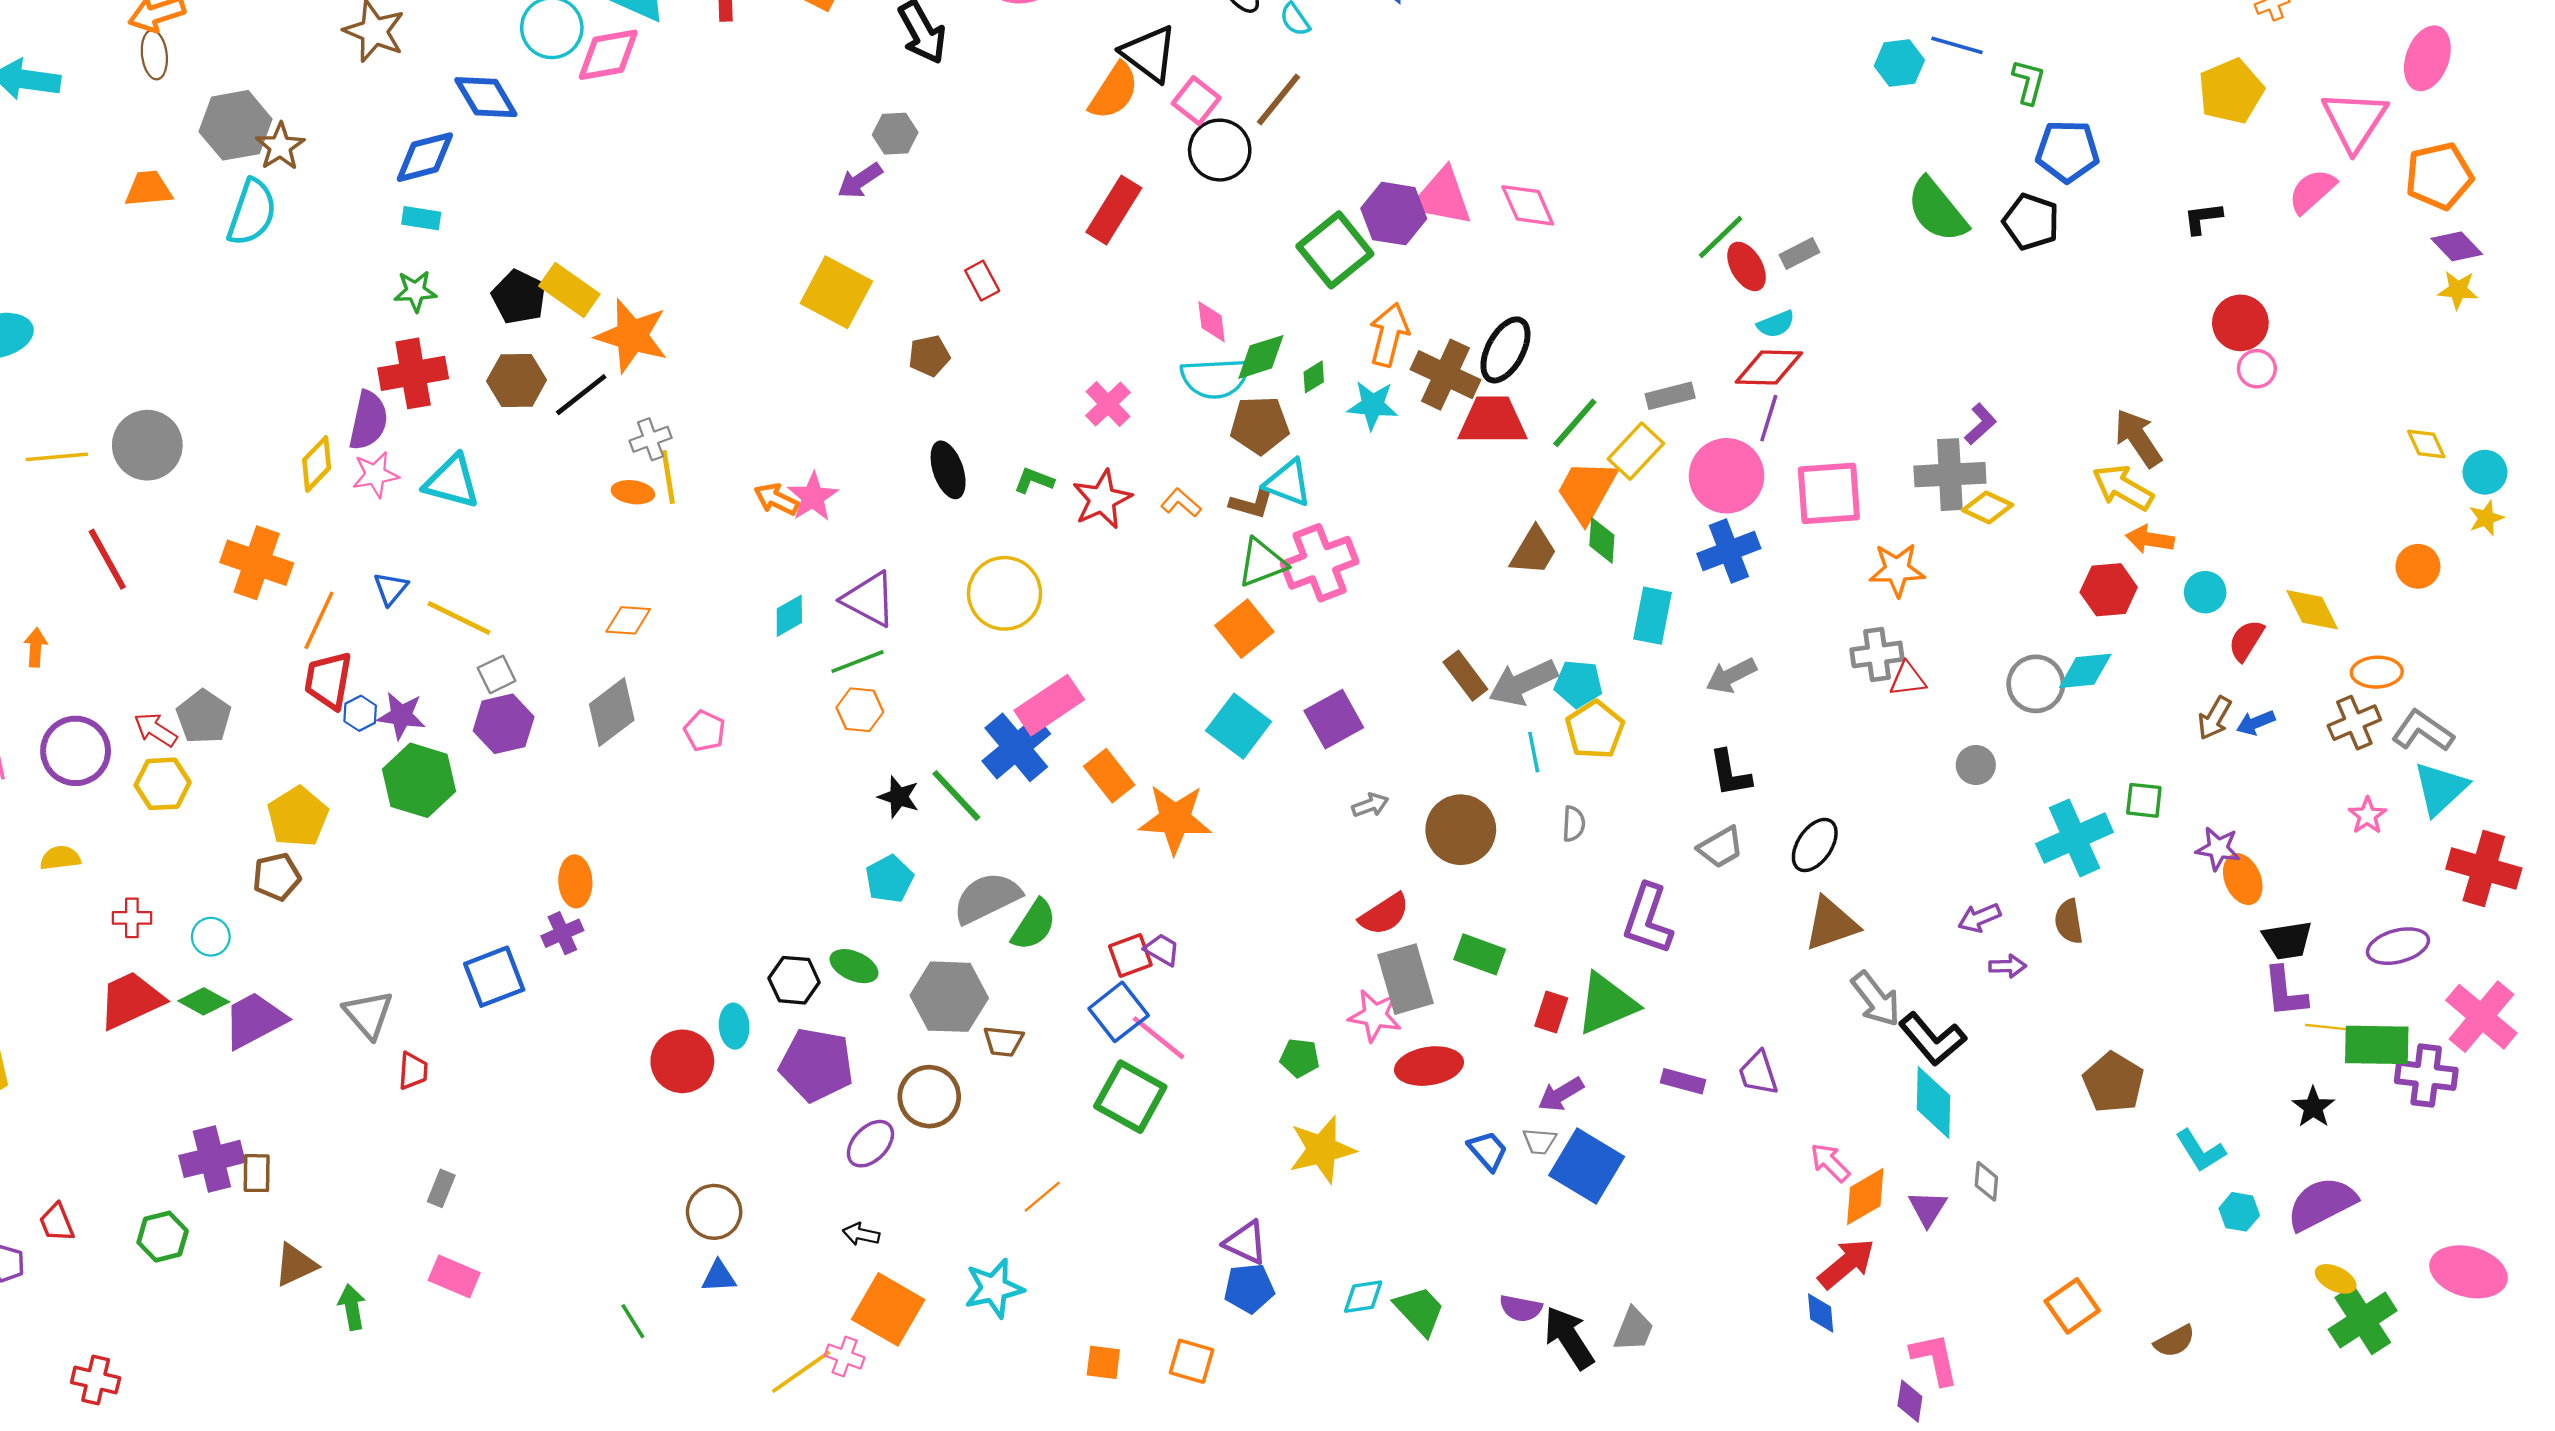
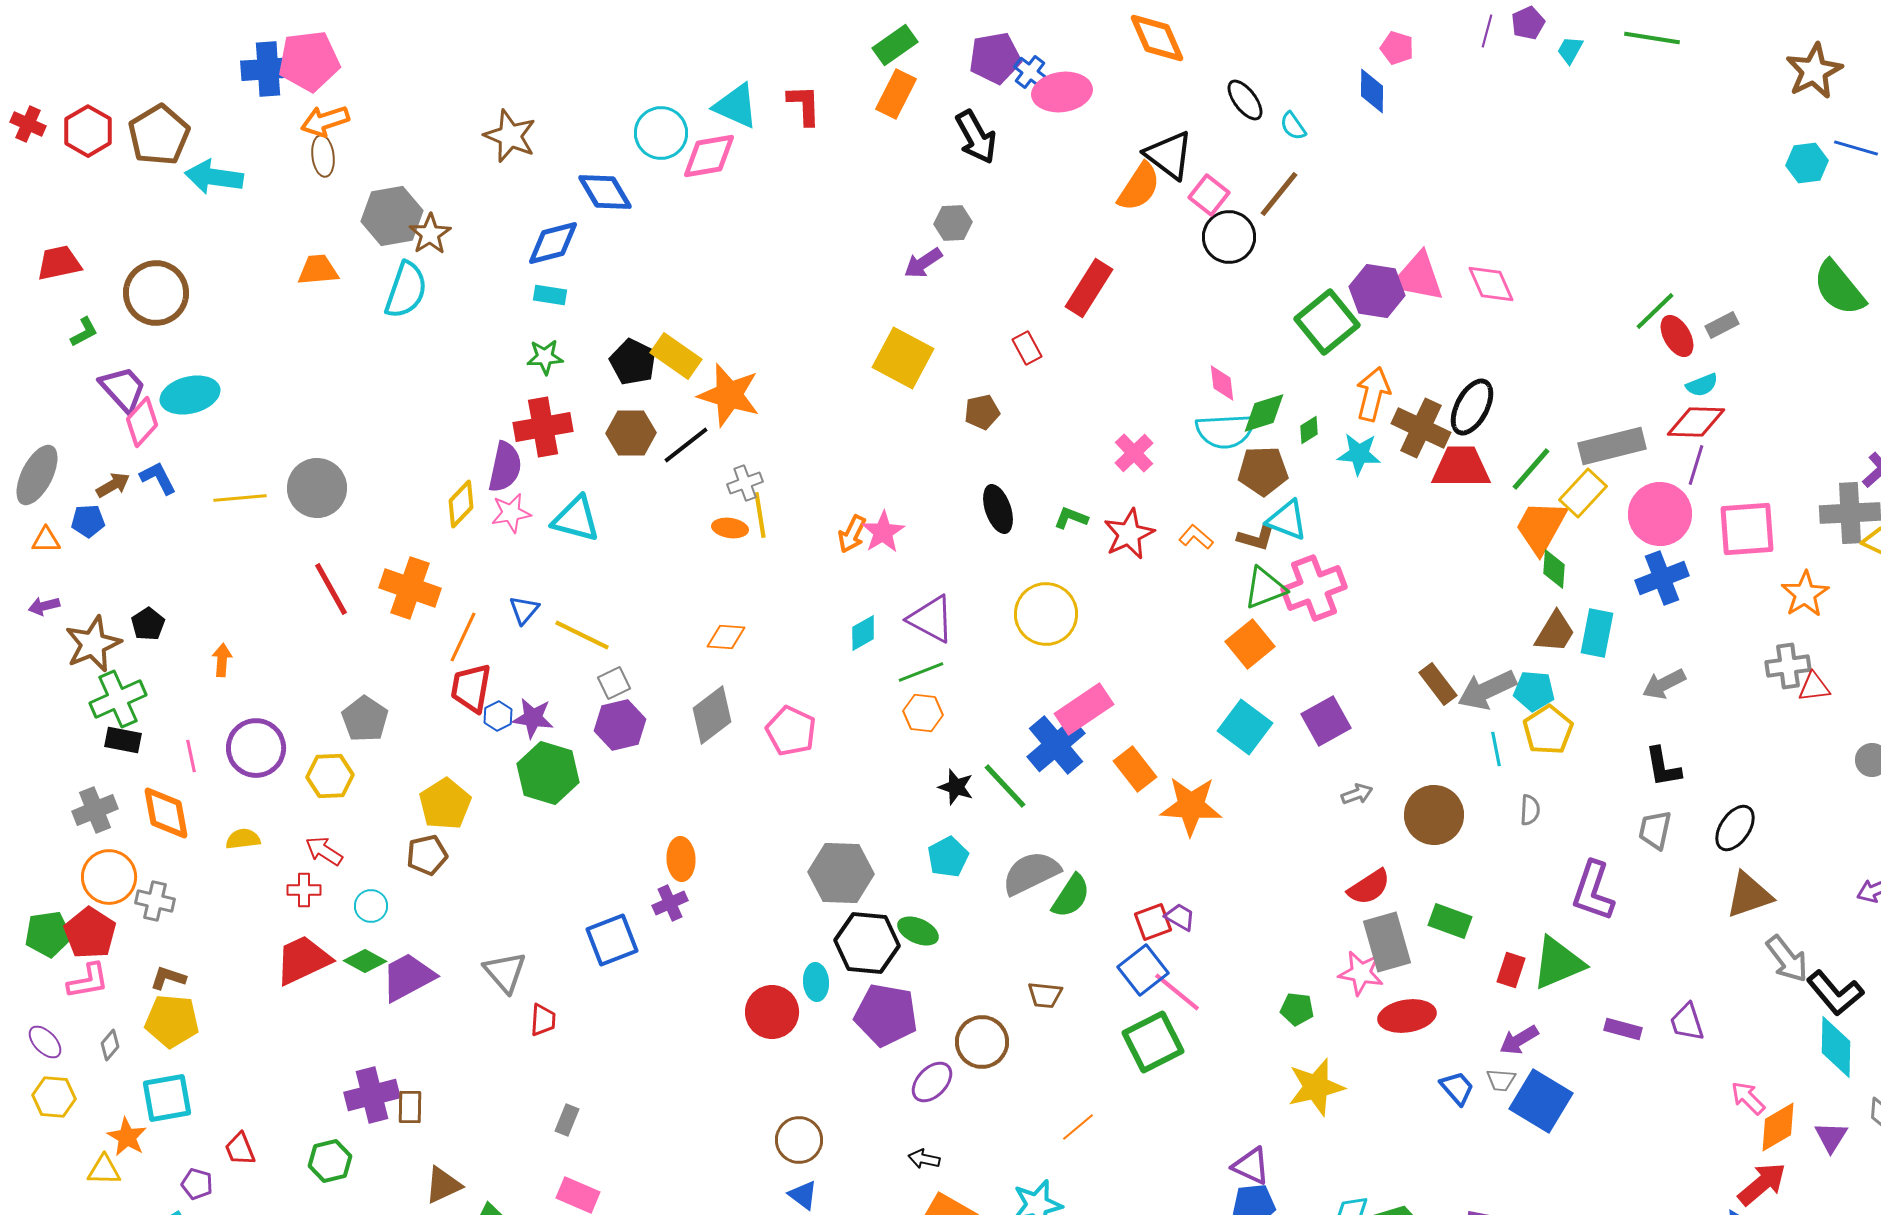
red rectangle: (1114, 210) -> (1089, 288), moved
gray rectangle: (1670, 396) -> (1612, 446), size x1.6
orange arrow: (776, 499) -> (852, 534), turned -90
brown trapezoid: (1534, 551) -> (1555, 632), moved
red line: (107, 559) -> (331, 589), moved
orange star: (1897, 570) -> (1805, 594), turned -30
red arrow: (156, 730) -> (324, 851), moved
pink pentagon: (705, 731) -> (791, 731), size x1.4
gray trapezoid: (1721, 847) -> (1655, 830), turned 132
black hexagon: (794, 980) -> (867, 943), size x1.5
gray hexagon: (949, 997) -> (841, 873), moved
green square: (1130, 1097) -> (1153, 1042), turned 34
blue triangle: (719, 1277) -> (803, 1195), turned 40

